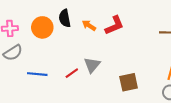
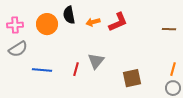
orange arrow: (89, 25) -> (93, 22), turned -48
red line: (72, 73) -> (76, 69), turned -40

